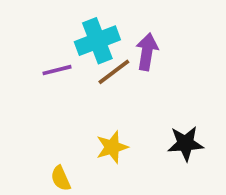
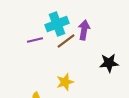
black star: (185, 143) -> (109, 63), moved

